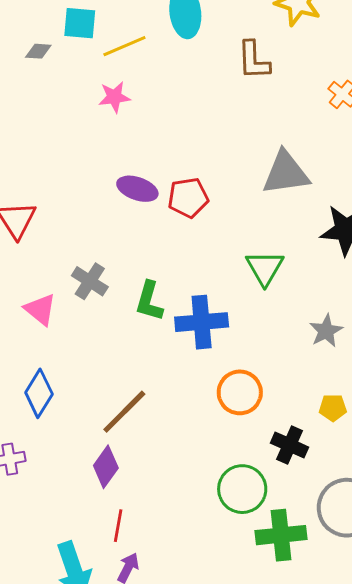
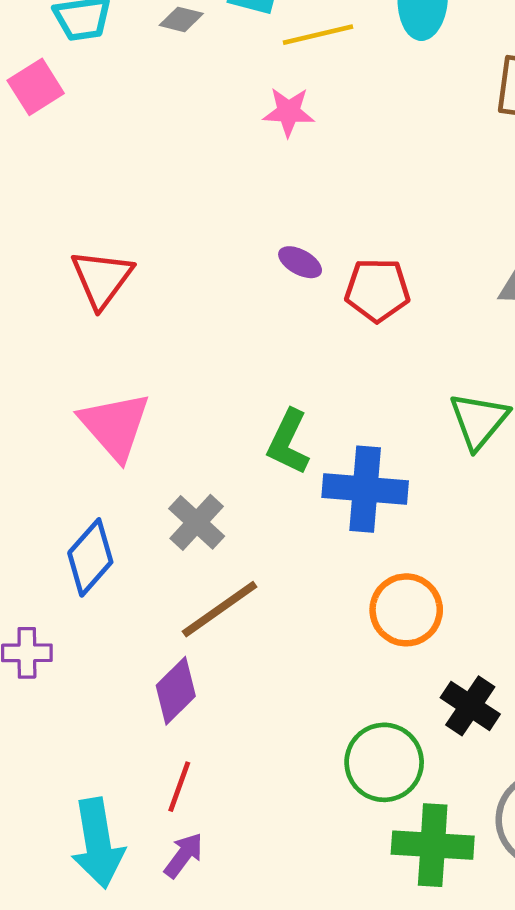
purple ellipse: (137, 189) -> (300, 262), size x0.7
gray cross: (90, 281) -> (197, 522), moved
pink triangle: (40, 309) -> (115, 426), size x1.4

